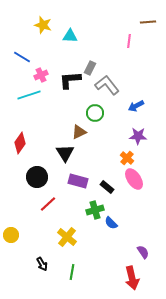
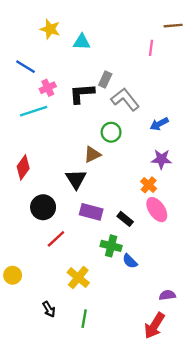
green cross: (95, 210) -> (111, 246), turned 30
purple semicircle: (143, 252) -> (167, 295), turned -64
red arrow: (132, 278) -> (154, 326), turned 45

